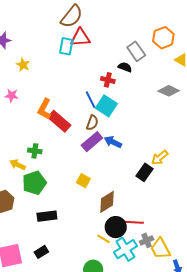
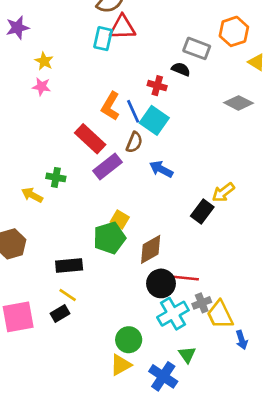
gray rectangle: (136, 51) -> (197, 48), turned -36
pink star: (12, 96) -> (41, 87), moved
orange L-shape: (44, 109) -> (110, 106), moved
purple rectangle: (92, 142) -> (108, 167), moved
green pentagon: (34, 183) -> (109, 238), moved
yellow line: (104, 239) -> (68, 295), moved

